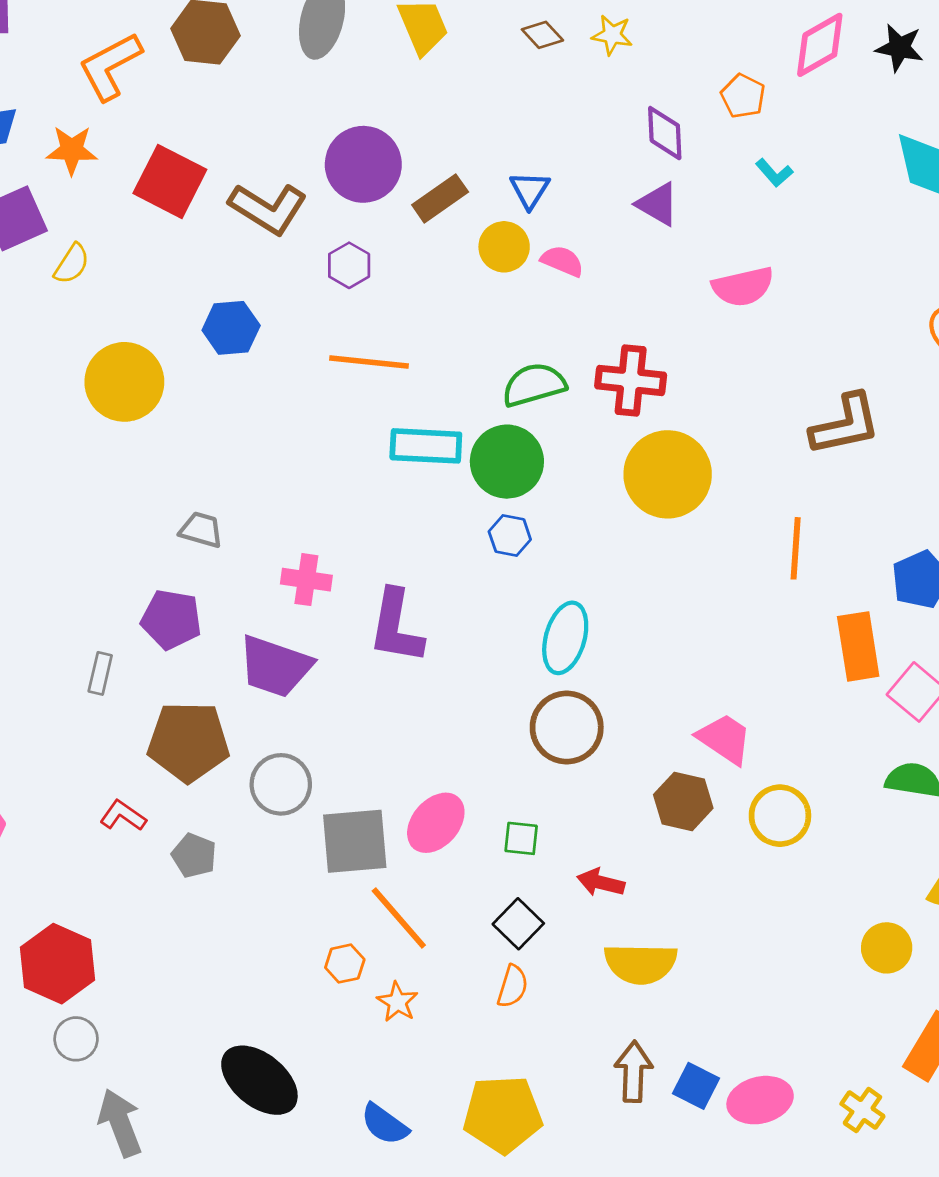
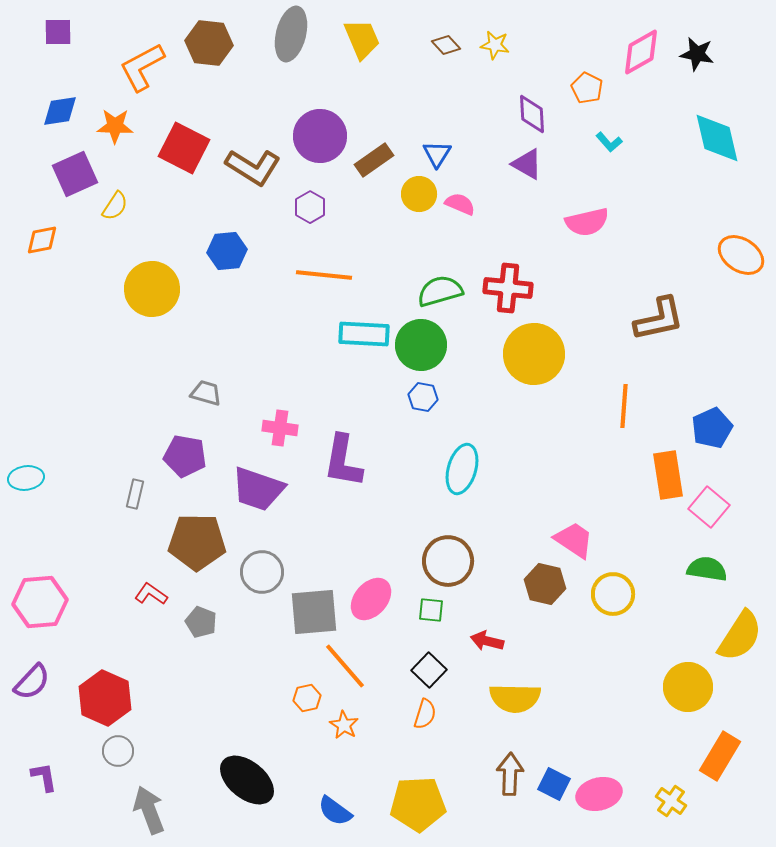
brown circle: (567, 727) -> (448, 561), moved
yellow circle: (887, 948) -> (688, 687), size x1.4

